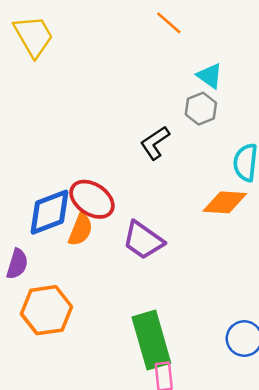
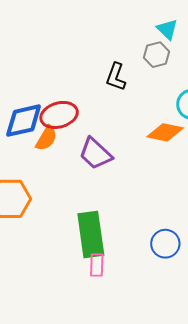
black L-shape: (155, 143) -> (116, 77), turned -44
red ellipse: (92, 199) -> (59, 115), turned -57

